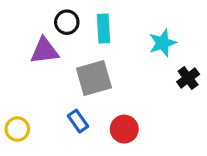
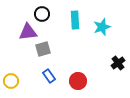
cyan rectangle: (104, 29) -> (75, 20), moved
gray square: (94, 78) -> (43, 49), moved, size x0.7
black cross: (188, 78) -> (118, 63), moved

